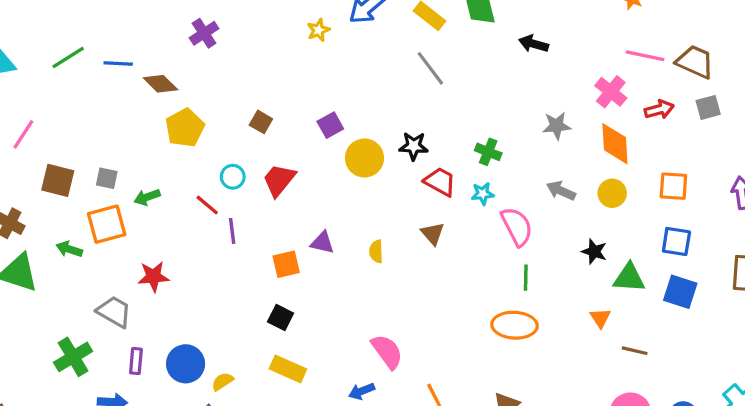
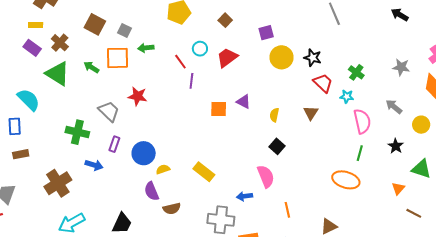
yellow circle: (612, 193) -> (421, 125), moved
black star: (594, 252) -> (396, 146), moved
black square: (281, 317) -> (277, 146), moved
green cross: (73, 357) -> (77, 132), turned 30

